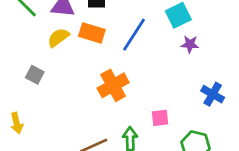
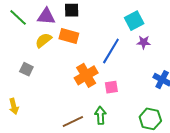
blue line: (134, 35) -> (111, 51), moved
pink square: (160, 118) -> (111, 87), moved

